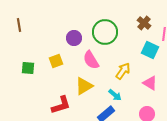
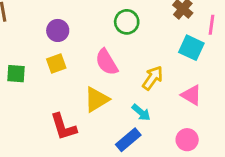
green circle: (105, 32) -> (127, 22), size x0.7
purple circle: (74, 38) -> (58, 30), moved
red L-shape: (61, 105) -> (63, 127), turned 90

